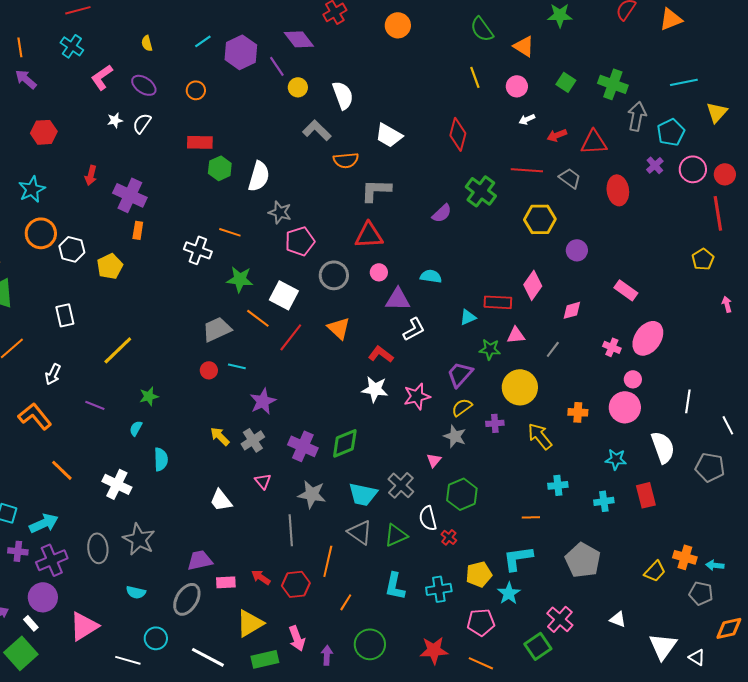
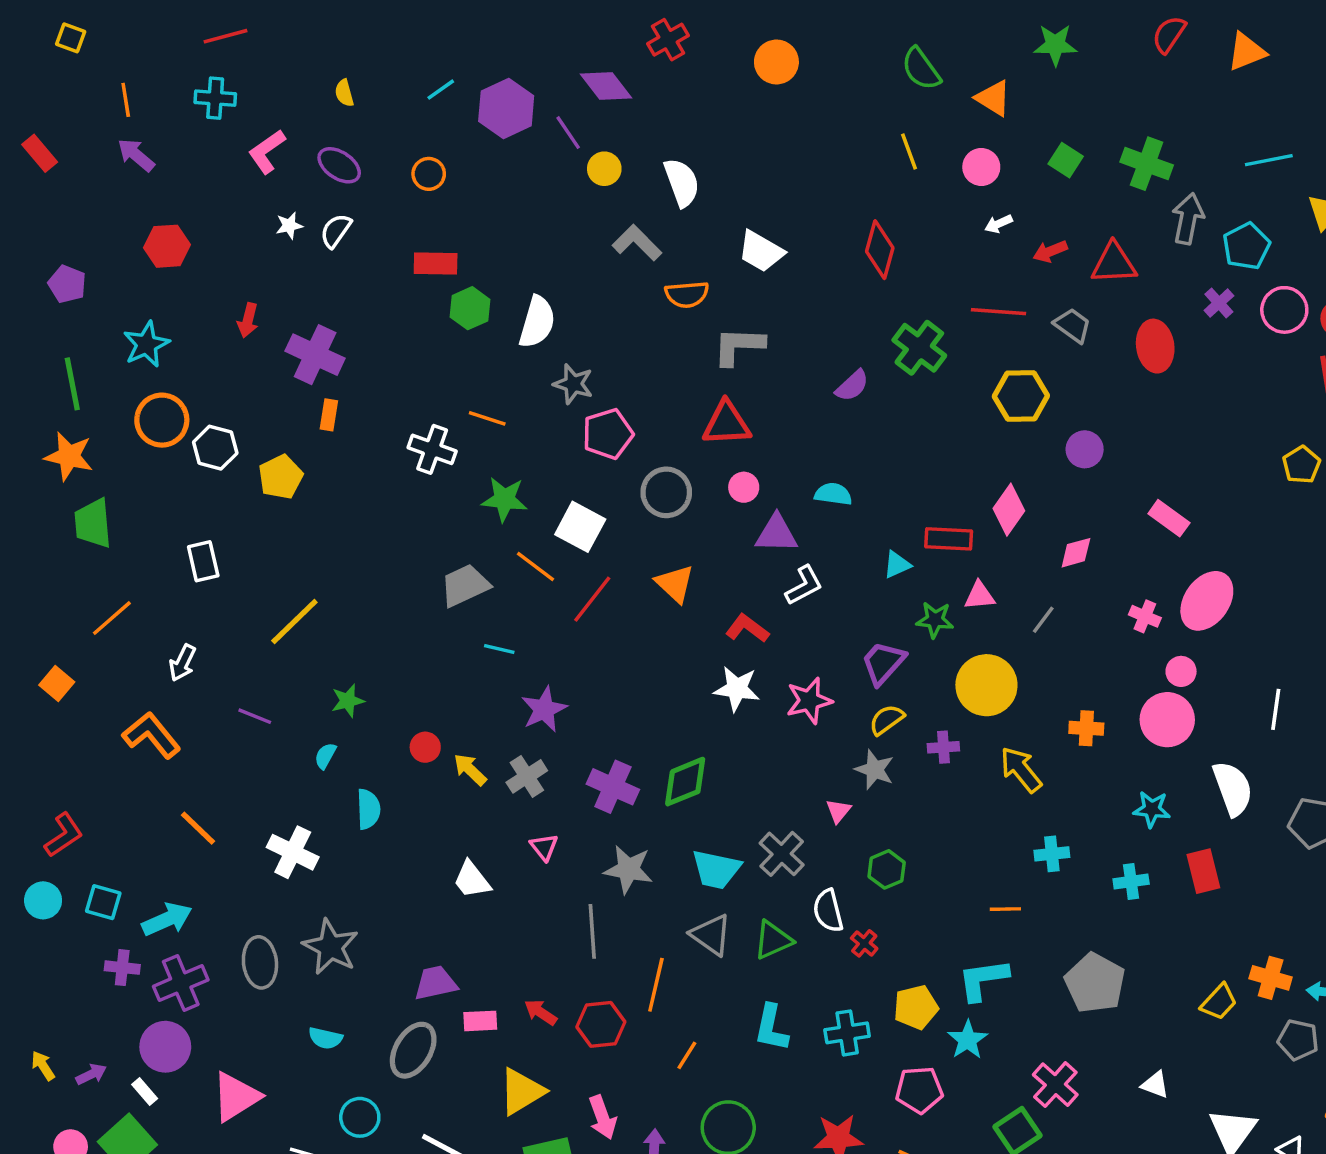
cyan cross: (72, 46) -> (215, 98), turned -30
red circle: (209, 370) -> (425, 747), moved
green hexagon: (462, 494) -> (887, 869), size x0.7

